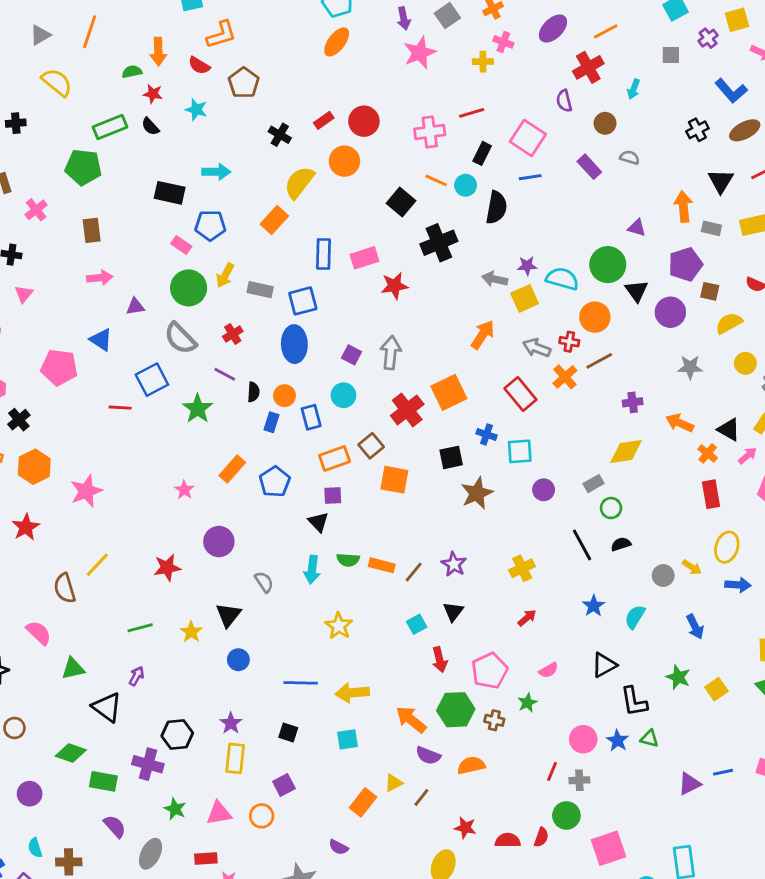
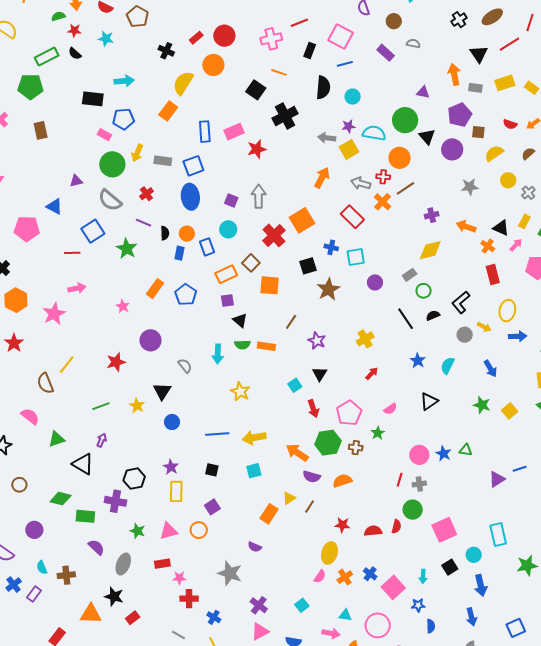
cyan circle: (466, 185) -> (353, 97), moved
pink arrow: (100, 278) -> (77, 288), moved
black triangle: (318, 522) -> (240, 320), moved
brown line: (414, 572) -> (291, 322), moved
black L-shape: (634, 702) -> (461, 302), moved, turned 65

